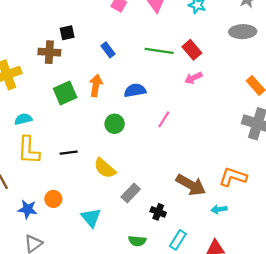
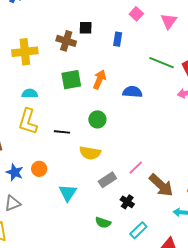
blue rectangle: (108, 50) -> (118, 39), moved, turned 32
pink line: (164, 119) -> (136, 168), moved
green circle: (115, 124) -> (97, 119), moved
yellow semicircle: (105, 168) -> (90, 153), turned -45

